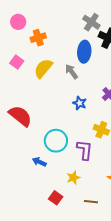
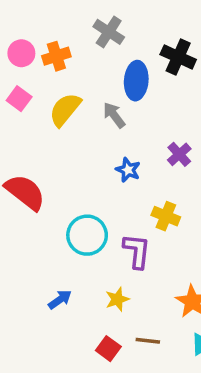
pink circle: (18, 22) -> (21, 53), moved
gray cross: (91, 22) -> (109, 32), moved
blue arrow: (39, 162) -> (60, 300), moved, turned 120
red square: (56, 198) -> (108, 349), moved

